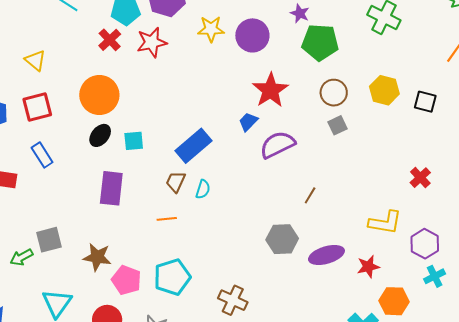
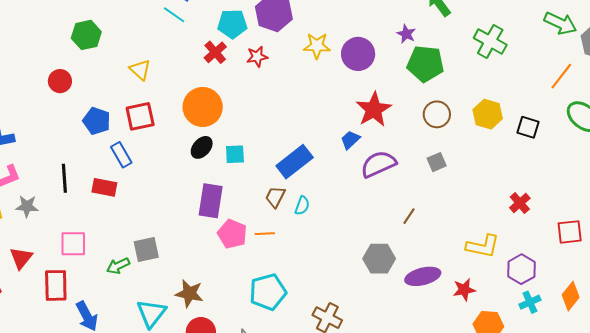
red star: (152, 42) -> (257, 57), size x0.7
gray square: (337, 125) -> (437, 162), moved
blue rectangle: (42, 155) -> (121, 155), moved
brown star: (97, 257) -> (189, 293), moved
pink pentagon: (126, 280) -> (232, 234), moved

